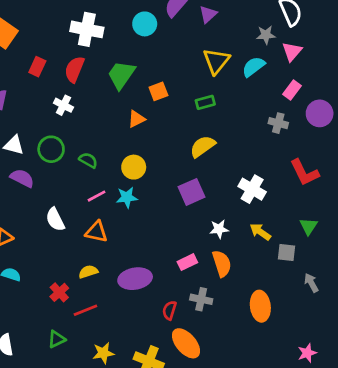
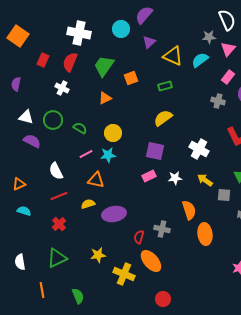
purple triangle: (208, 14) -> (149, 42), moved
yellow triangle: (216, 61) -> (173, 56), turned -45
orange triangle: (136, 119) -> (105, 98), moved
purple square: (191, 192) -> (155, 151), turned 36
orange triangle: (96, 232) -> (96, 180), moved
pink rectangle: (187, 262) -> (149, 176), moved
orange semicircle: (222, 263) -> (189, 210), moved
yellow semicircle: (88, 272) -> (88, 204), moved
red line: (85, 310) -> (59, 196), moved
green triangle: (57, 339) -> (57, 258), size x1.5
yellow star: (103, 353) -> (98, 255), moved

